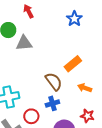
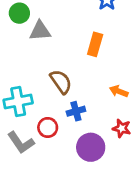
orange rectangle: (73, 64) -> (95, 44), moved, turned -36
brown semicircle: (54, 81) -> (61, 82), moved

